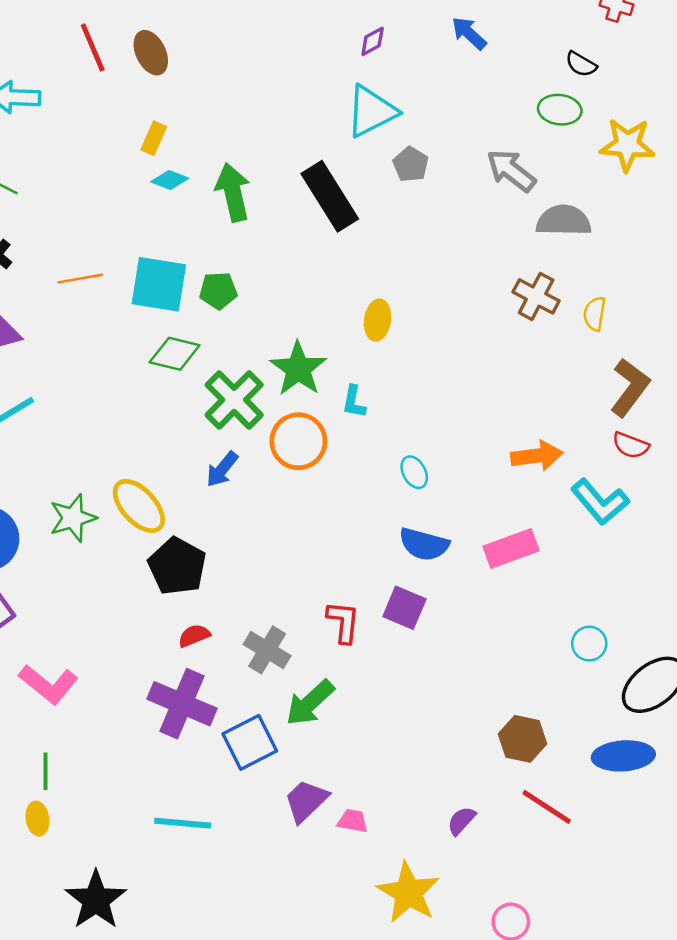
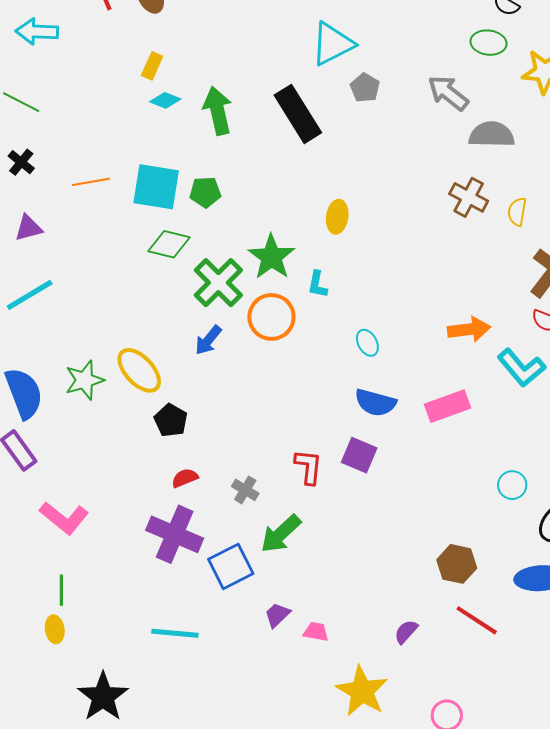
black pentagon: (177, 566) -> (171, 420), size x0.7
gray cross: (267, 650) -> (245, 490), size x0.7
purple trapezoid: (306, 801) -> (277, 615), size x0.7

